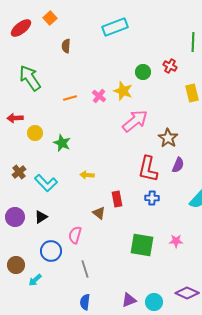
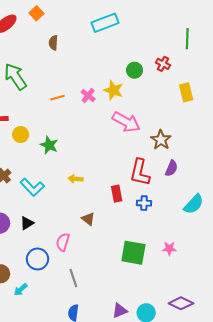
pink arrow: (135, 121) -> (126, 122), turned 68
red rectangle: (117, 199) -> (117, 194), moved

